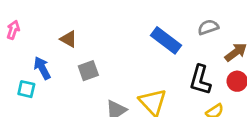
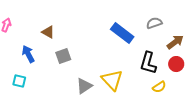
cyan square: (26, 89) -> (19, 81), moved

